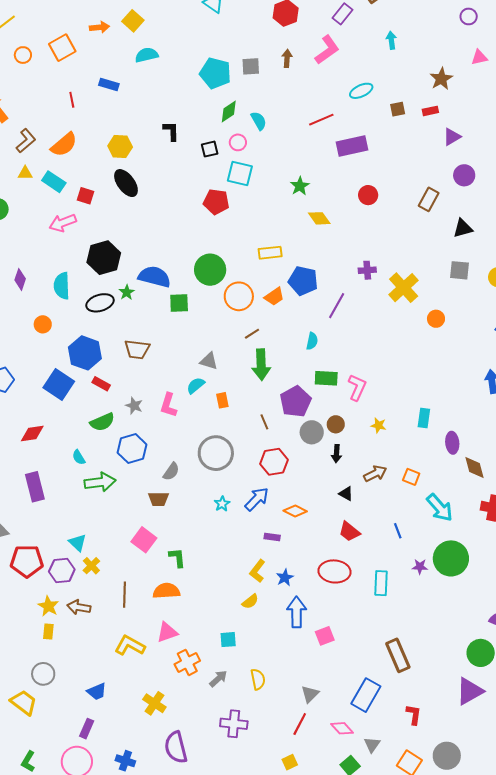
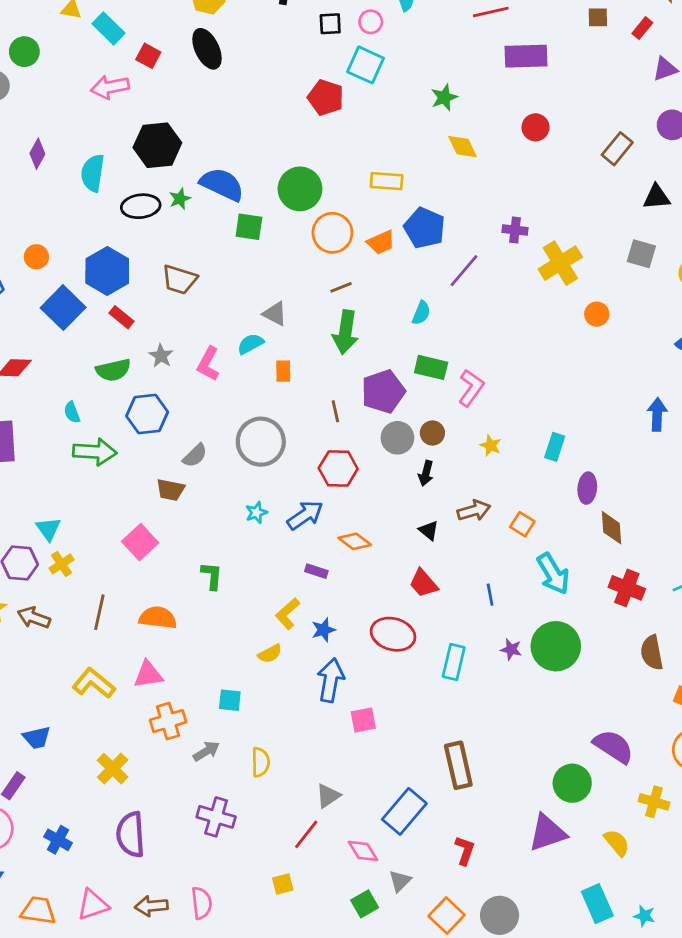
red rectangle: (430, 111) -> (642, 28), turned -49
orange circle: (43, 324) -> (36, 257), moved
green L-shape: (177, 558) -> (212, 576), moved

